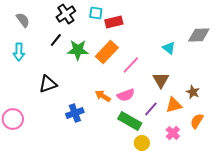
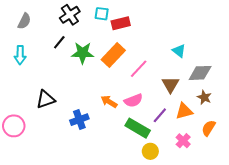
gray semicircle: (23, 20) -> (24, 21), turned 63
gray diamond: (199, 35) -> (200, 73), moved
black triangle: (48, 84) -> (46, 99), moved

